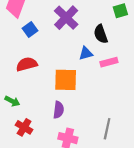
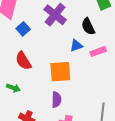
red semicircle: (27, 64) -> (23, 61), turned -102
green arrow: (12, 101) -> (13, 88), moved

